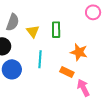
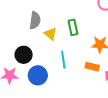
gray semicircle: (13, 22) -> (35, 20), moved

